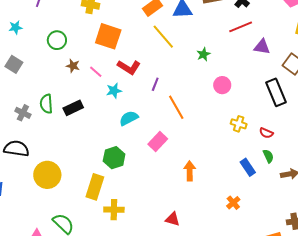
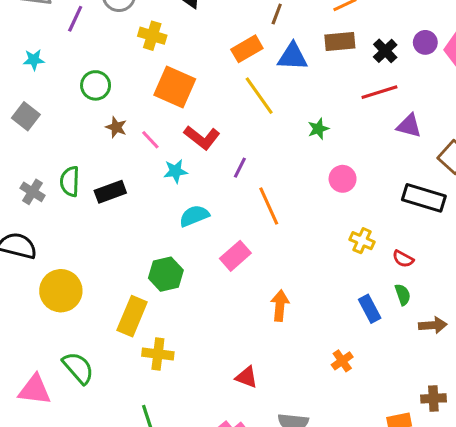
black rectangle: (276, 92) -> (424, 198), turned -56

